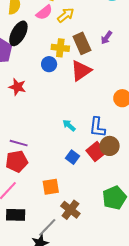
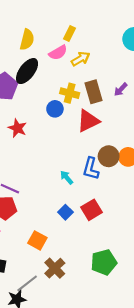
blue L-shape: (97, 127) -> (91, 169), moved
brown circle: (110, 146) -> (109, 156), moved
orange square: (51, 187) -> (37, 240), turned 30

